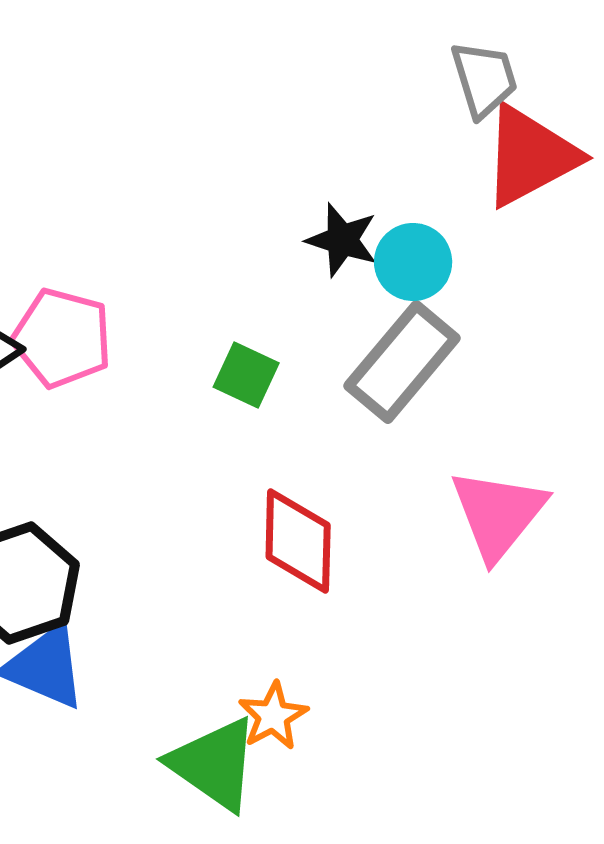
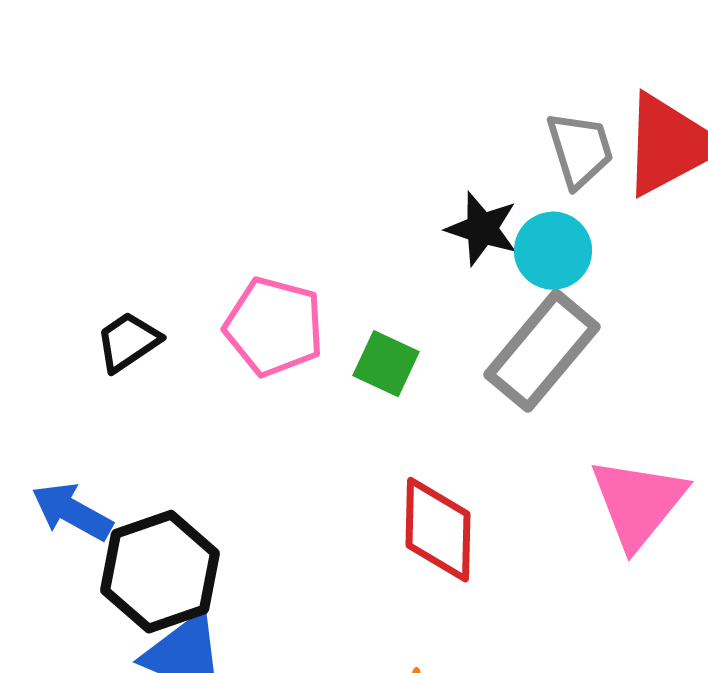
gray trapezoid: (484, 79) -> (580, 150), moved
pink pentagon: (62, 338) -> (274, 327), moved

